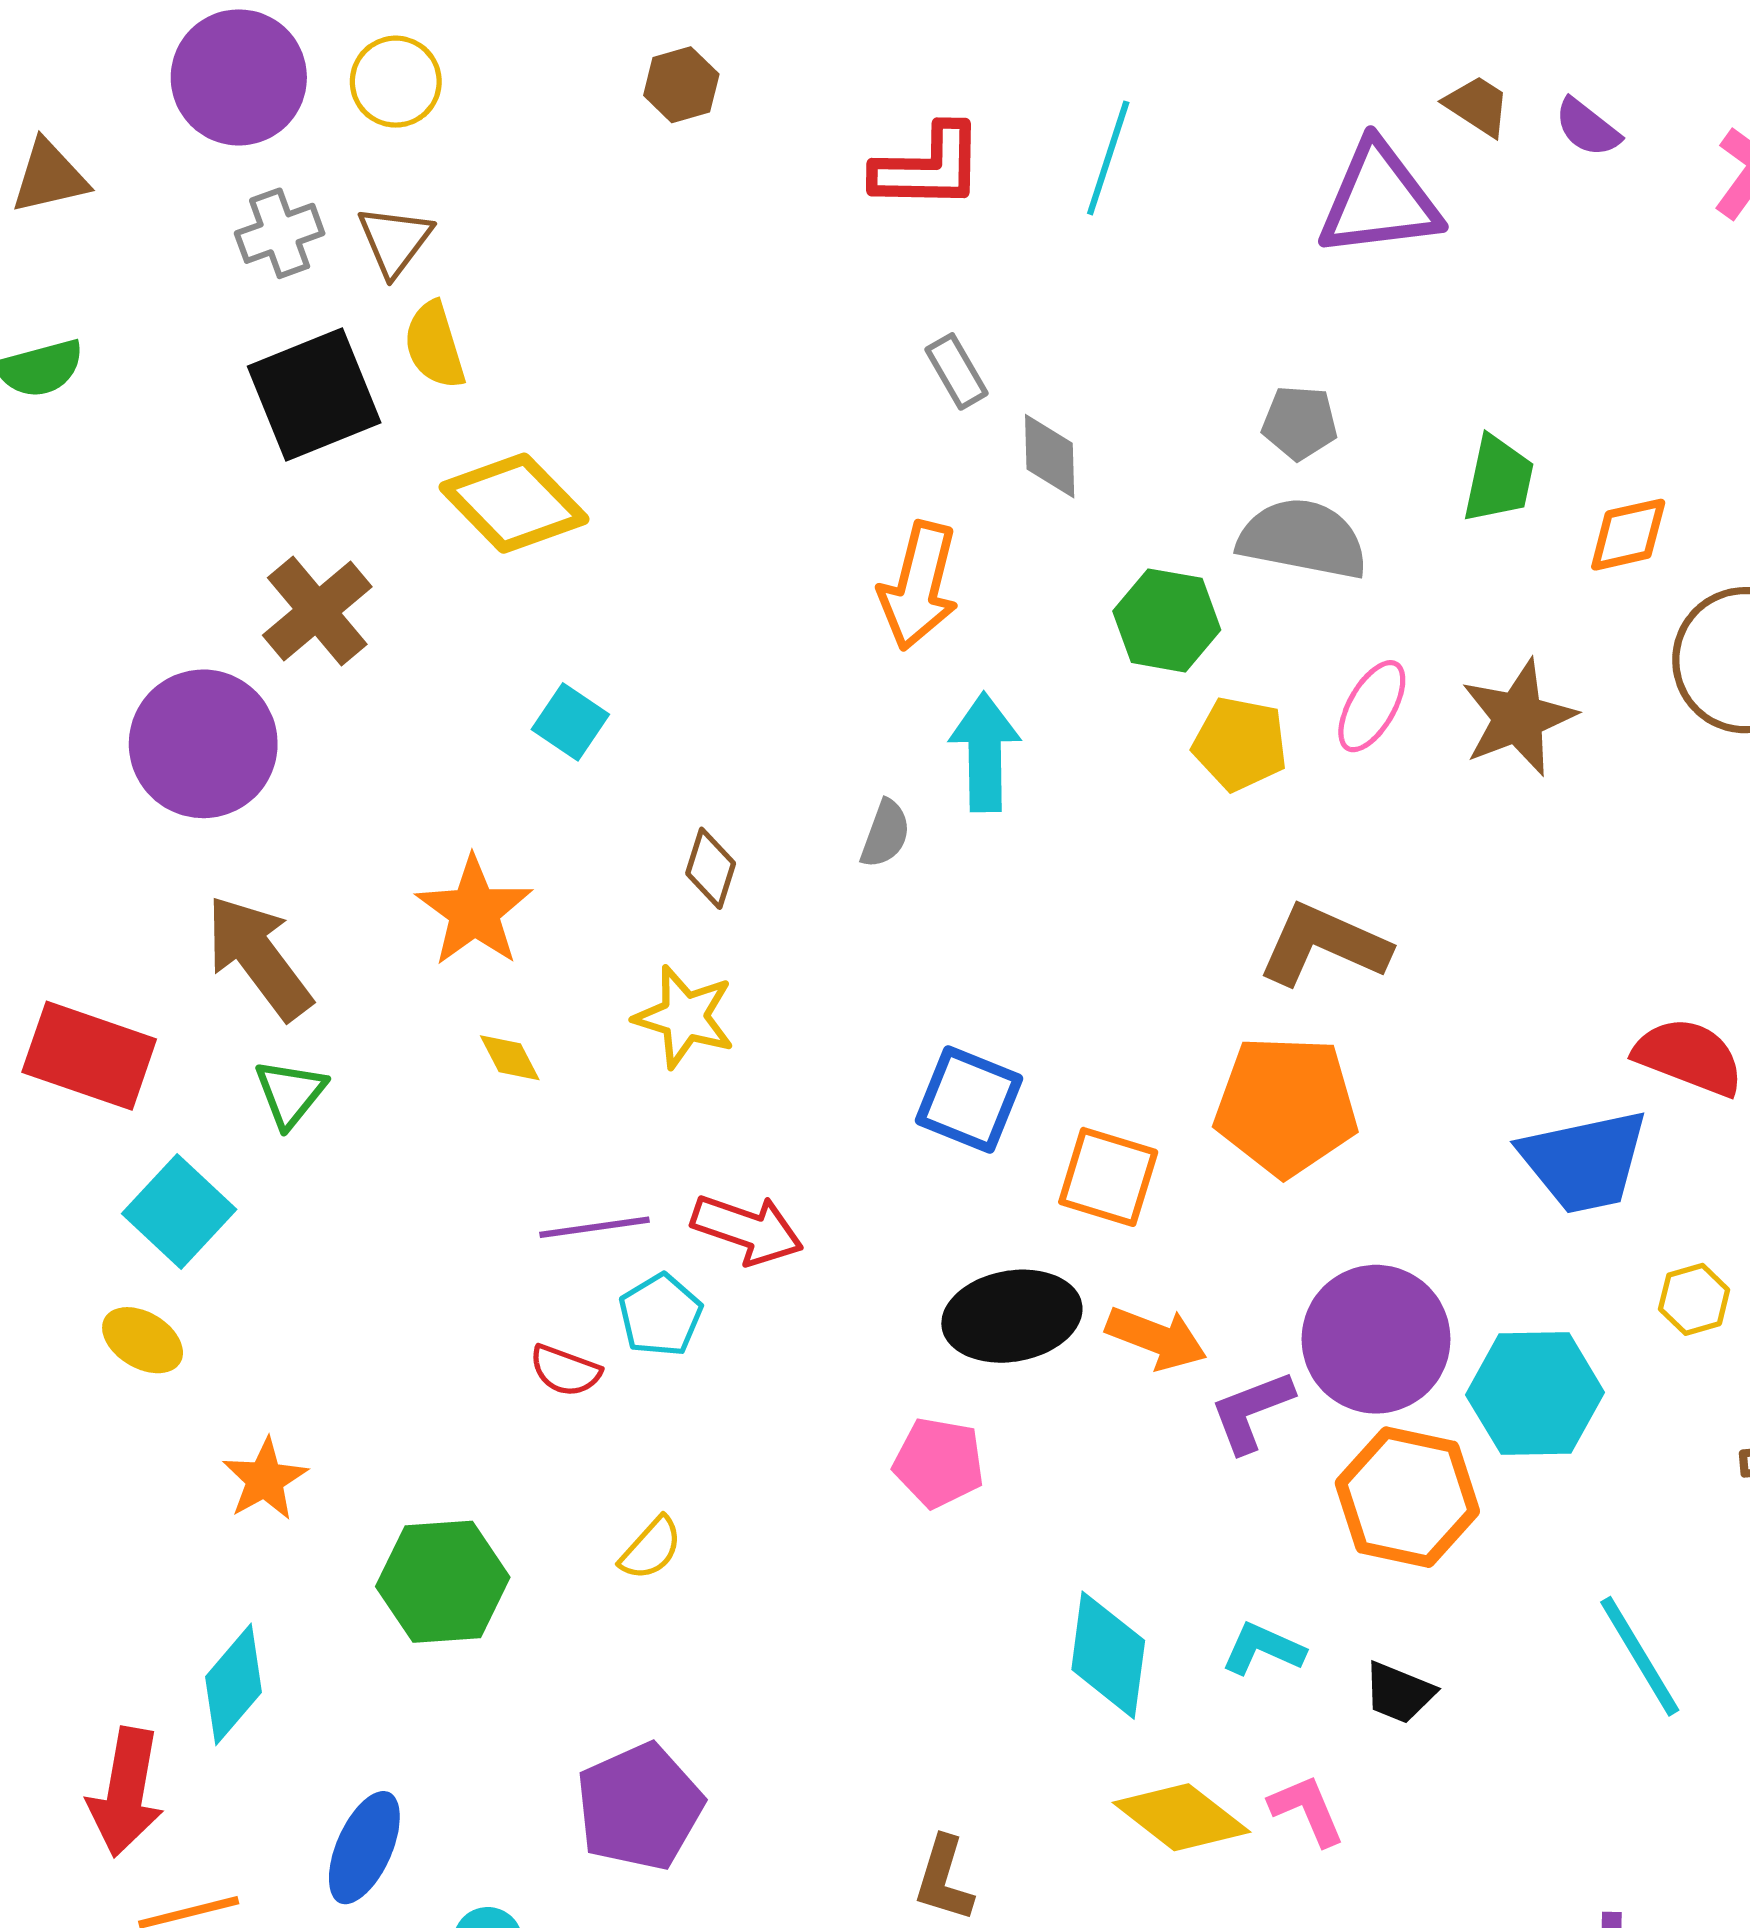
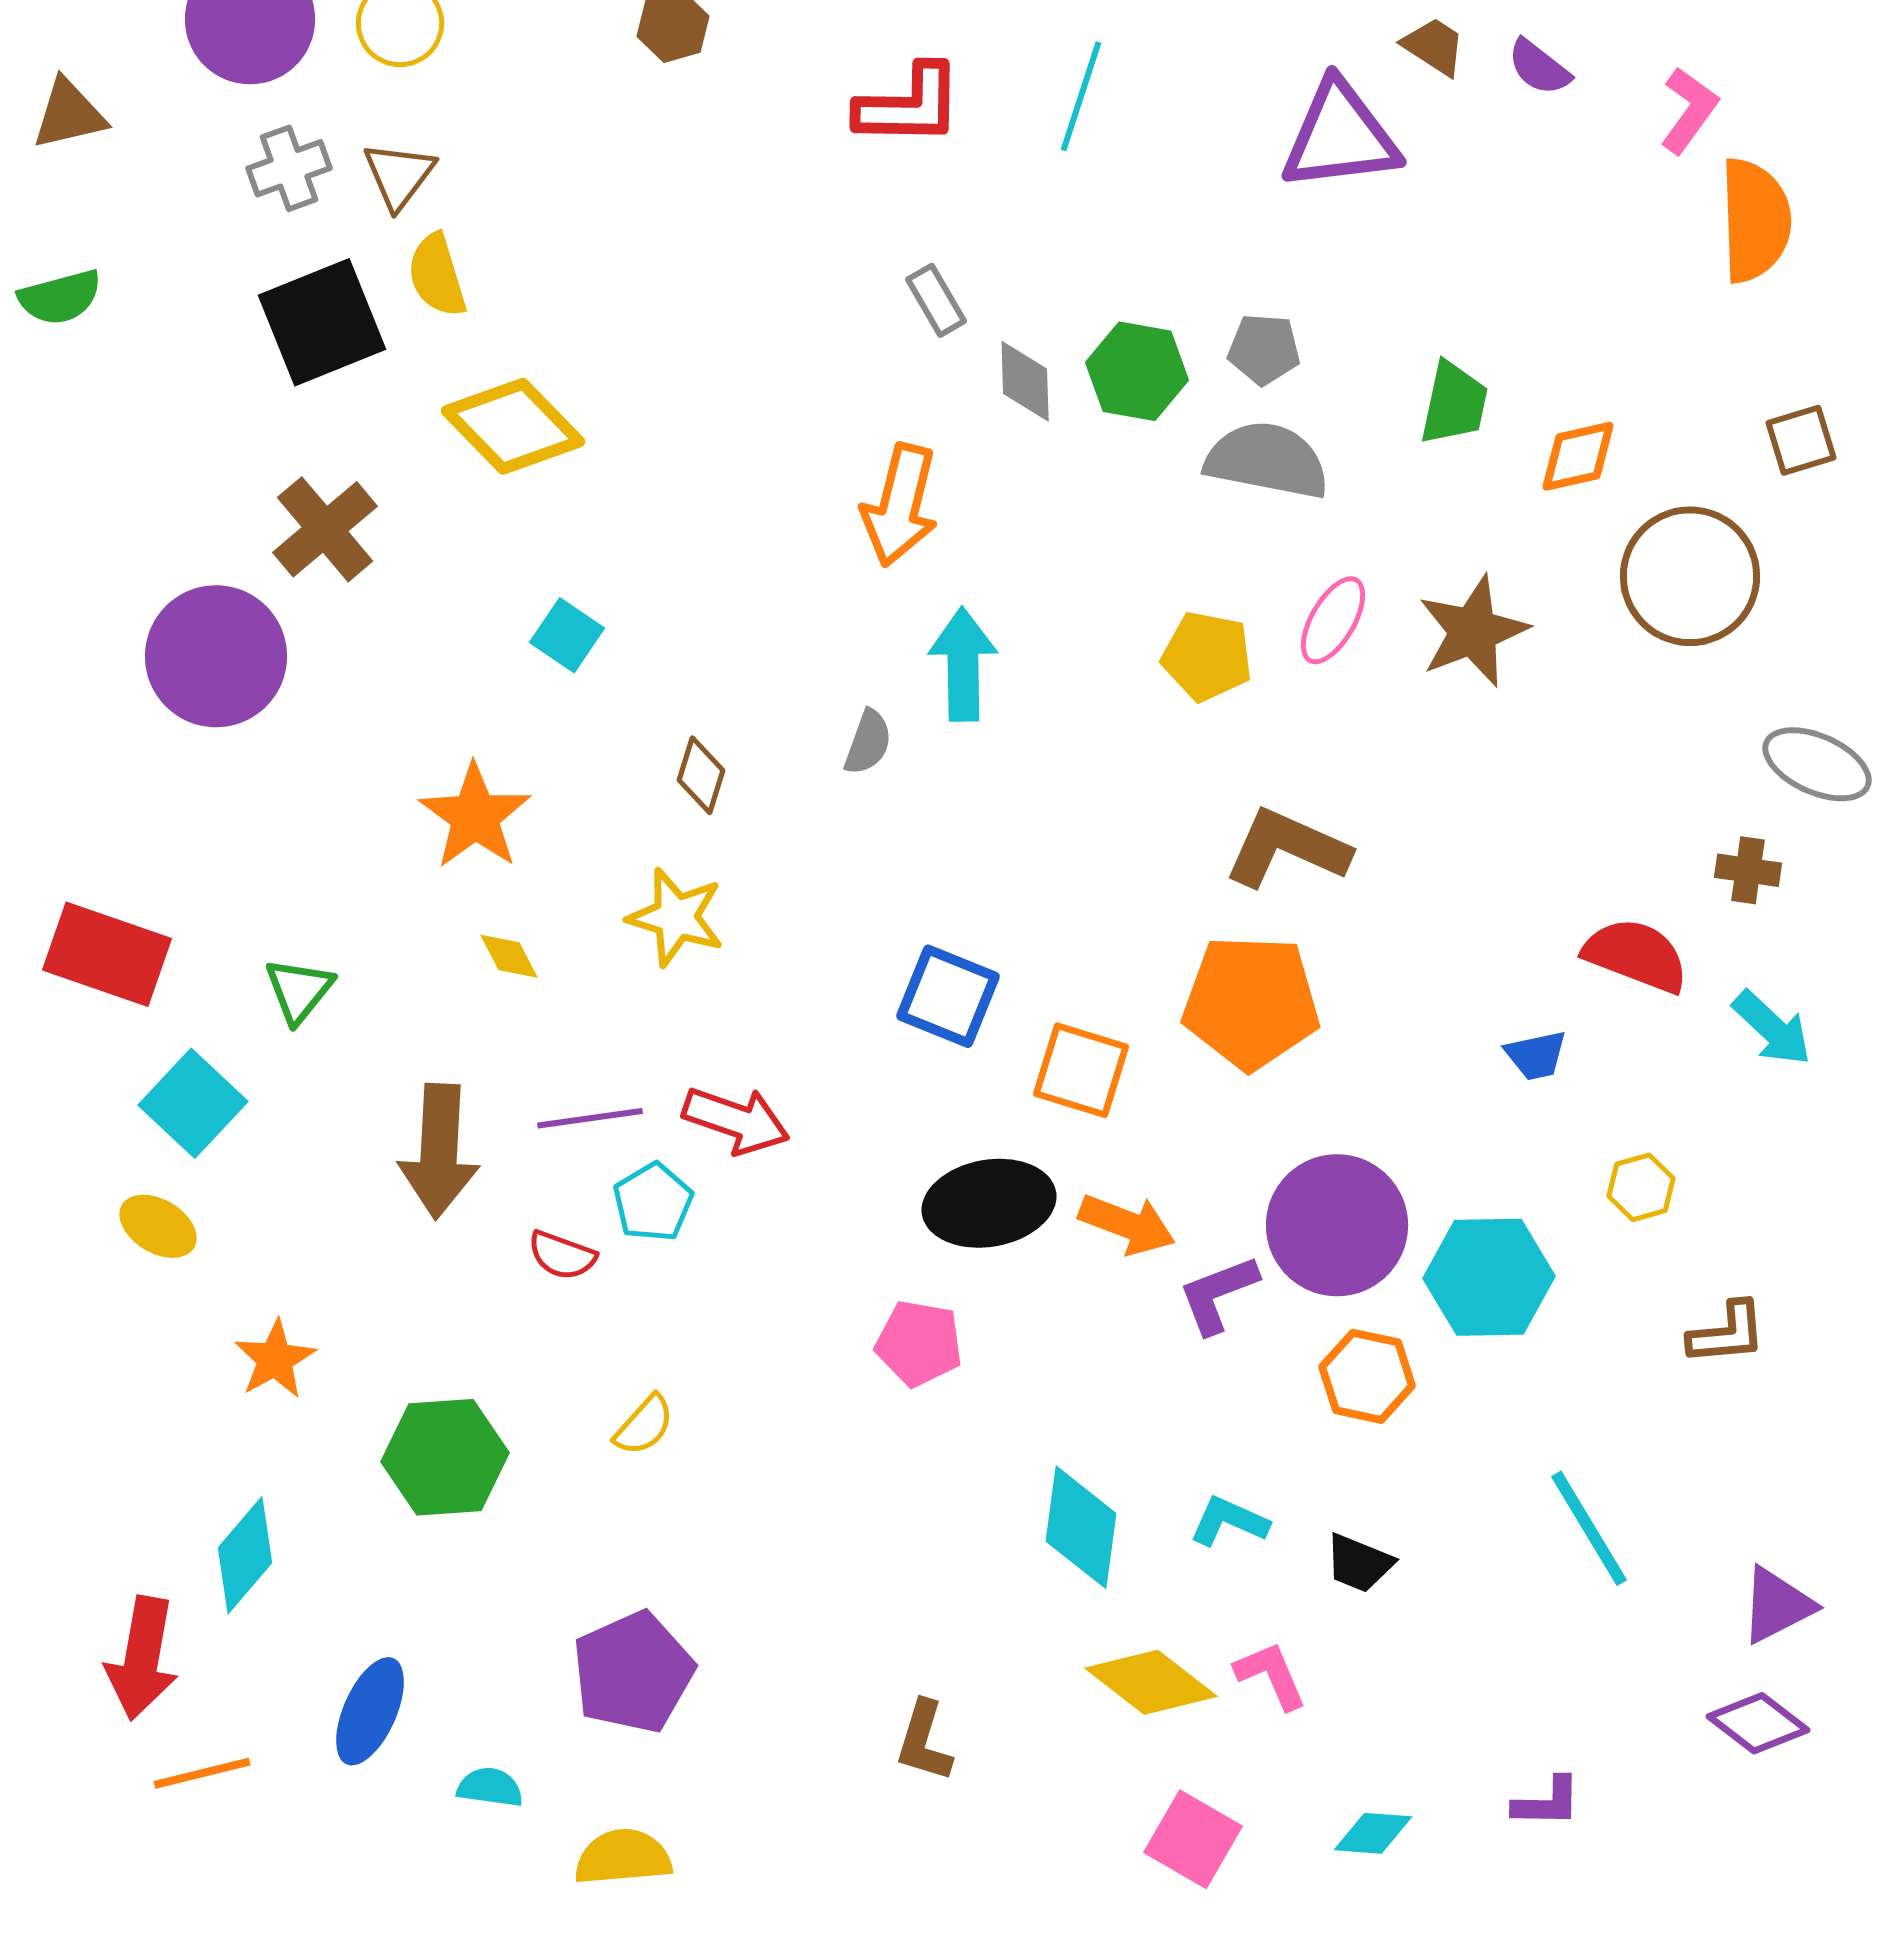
green hexagon: (1167, 620) -> (1137, 371), moved
brown arrow: (259, 957) -> (439, 1151), moved, turned -140
blue trapezoid: (1584, 1161) -> (1536, 1055), size x0.5
orange hexagon: (1407, 1497) -> (1367, 1376), size x0.7

